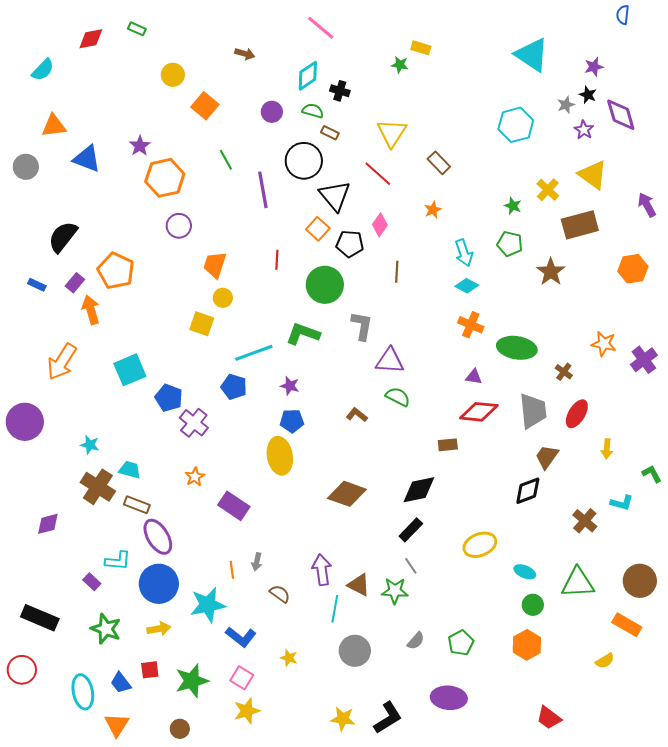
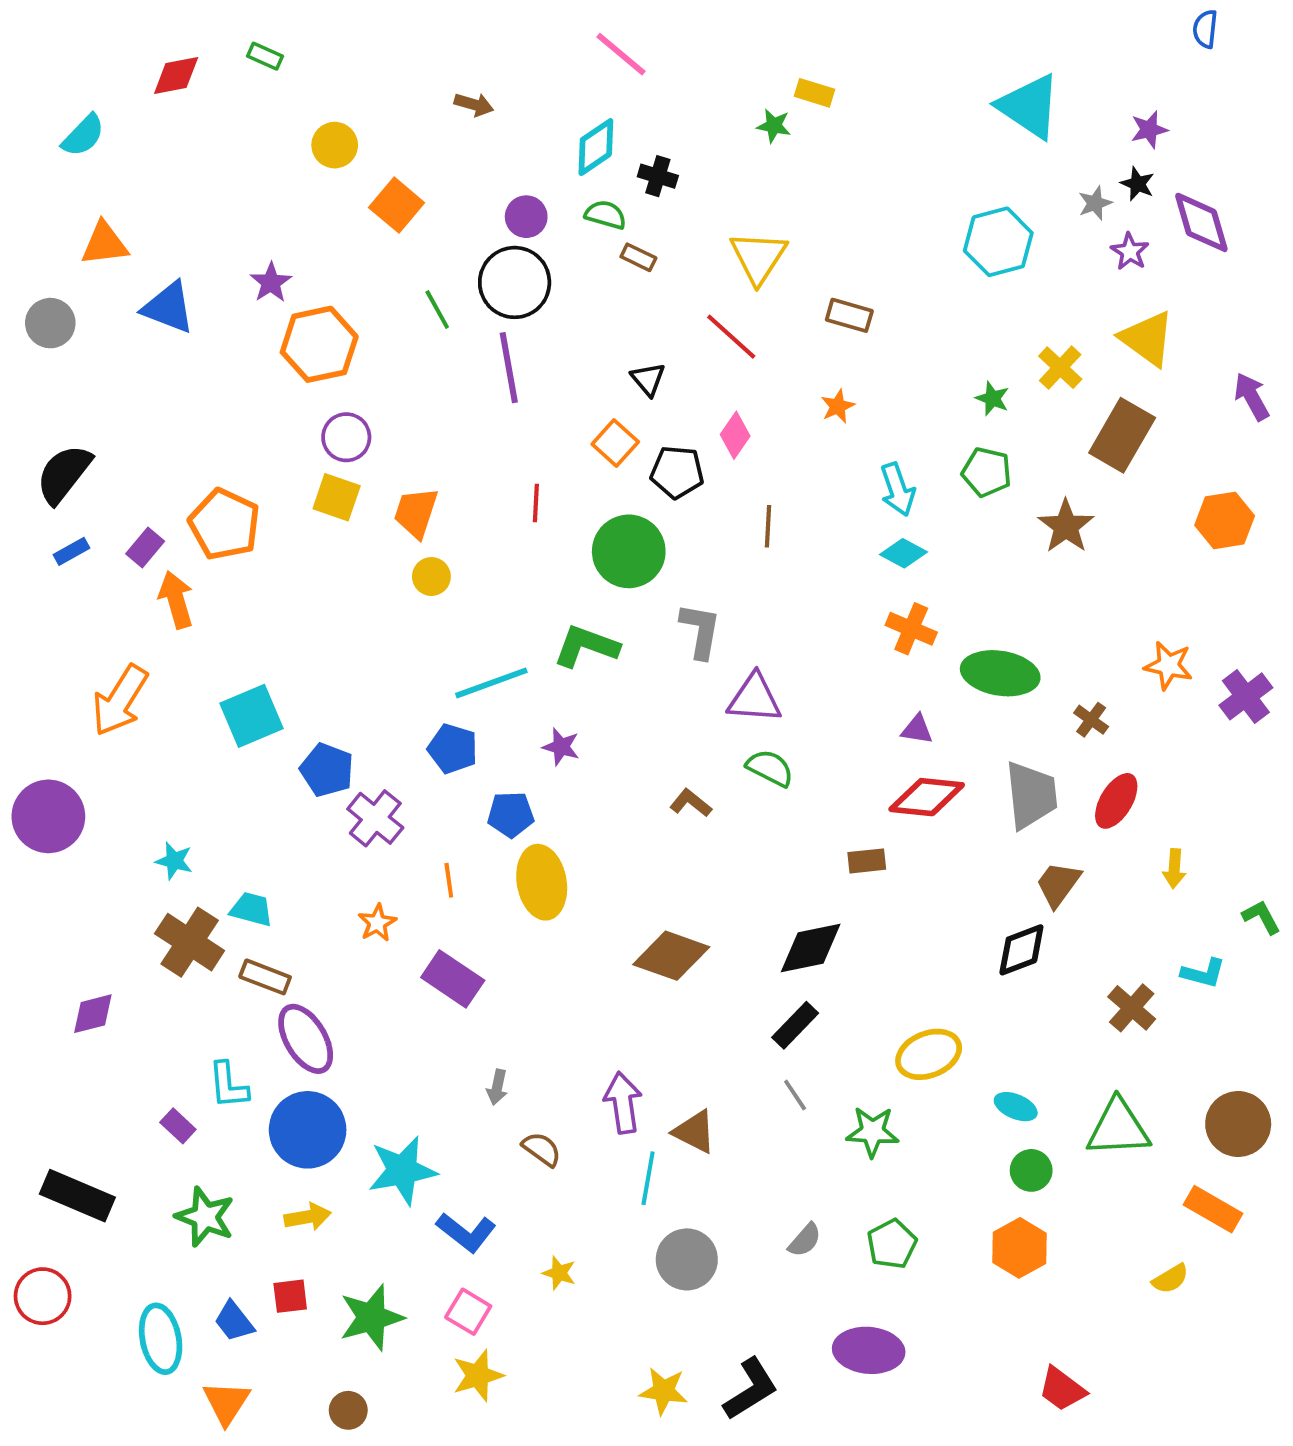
black circle: (304, 161) -> (515, 282), moved
brown rectangle: (439, 163) -> (849, 315), turned -30
black triangle: (335, 196) -> (648, 379), size x0.6
brown rectangle: (580, 225) -> (1122, 435), turned -45
black semicircle: (63, 237) -> (64, 474), moved
blue rectangle: (37, 285) -> (72, 551), turned -54
yellow square: (202, 324) -> (337, 497), moved
blue pentagon: (292, 421) -> (511, 814), moved
cyan L-shape: (118, 561) -> (228, 1085), turned 80
orange line: (232, 570) -> (449, 880), moved
green star: (395, 591) -> (872, 1132), moved

